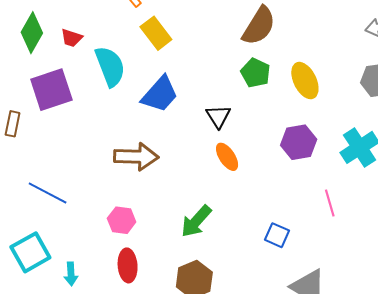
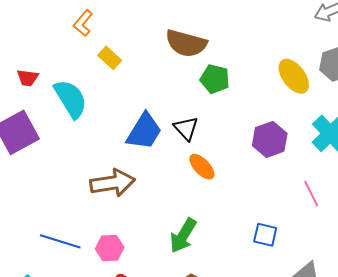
brown semicircle: (259, 26) -> (186, 43), moved, turned 84
yellow rectangle: (156, 33) -> (110, 58), size x0.7
yellow ellipse: (305, 81) -> (294, 76), moved
blue trapezoid: (160, 94) -> (144, 131), moved
blue line: (48, 193) -> (60, 241), moved

